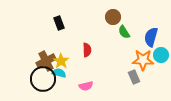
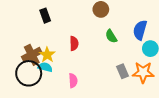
green semicircle: (124, 32) -> (111, 36), moved
orange star: (143, 60) -> (143, 72), moved
pink semicircle: (86, 86) -> (73, 81), turned -80

